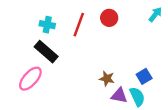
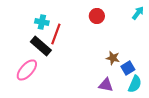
red line: (79, 25) -> (56, 34), moved
brown star: (107, 79) -> (113, 58), moved
cyan semicircle: (137, 97) -> (135, 84), moved, turned 48

